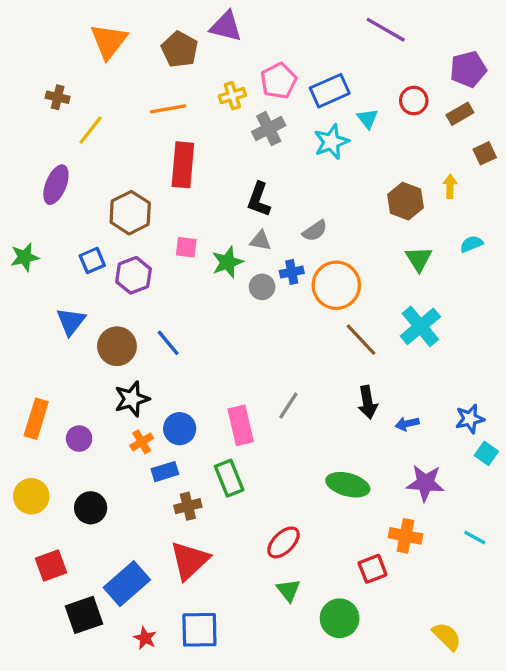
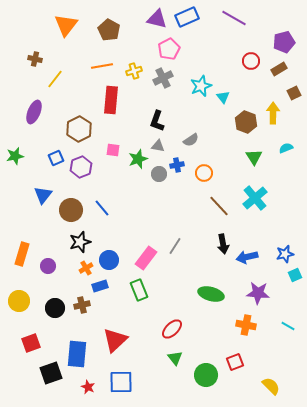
purple triangle: (226, 26) -> (157, 19), moved
blue rectangle: (330, 91) -> (187, 17), moved
yellow cross: (232, 96) -> (134, 71), moved
cyan triangle: (368, 119) -> (223, 97), moved
yellow arrow: (450, 186) -> (273, 113), size x1.5
orange circle: (336, 285) -> (204, 173), size x0.6
blue arrow: (407, 424) -> (247, 257), size x1.5
pink rectangle: (241, 425) -> (146, 258), turned 50
cyan square: (486, 453) -> (295, 275), turned 32
brown cross: (188, 506) -> (82, 305), moved
red square: (373, 569) -> (235, 362), moved
blue rectangle: (127, 584) -> (77, 354), turned -44

